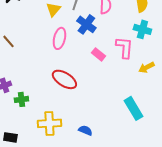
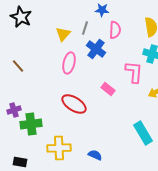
pink rectangle: (98, 54) -> (108, 89), moved
green cross: (21, 99) -> (31, 124), size x1.5

